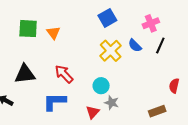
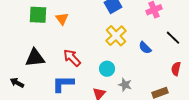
blue semicircle: (135, 45) -> (145, 48), moved
black line: (160, 45) -> (173, 38), moved, turned -70
gray star: (112, 103) -> (125, 85), moved

